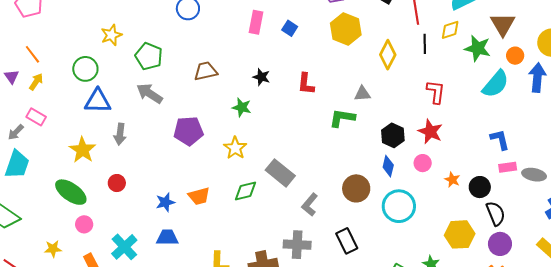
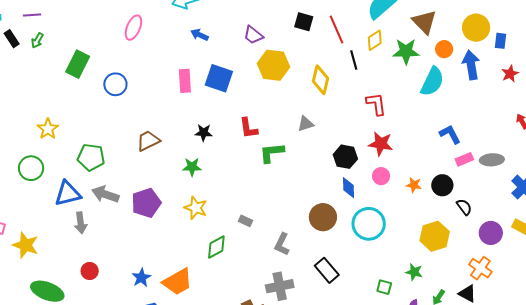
blue square: (290, 28) -> (219, 78), size x1.8
green pentagon: (149, 56) -> (91, 157), moved
gray arrow: (150, 93) -> (105, 194), moved
blue triangle: (98, 101) -> (68, 194), moved
green L-shape: (342, 118) -> (272, 153), moved
yellow star: (82, 150) -> (26, 245), moved
gray rectangle: (280, 173) -> (246, 221), size x0.5
orange trapezoid: (199, 196) -> (178, 282), moved, size x1.4
black semicircle: (496, 213) -> (464, 207), size x0.7
purple circle: (500, 244) -> (491, 233), moved

